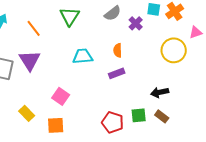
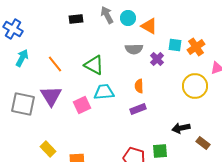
gray semicircle: (113, 13) -> (134, 49), turned 36
green triangle: (70, 16) -> (94, 65), moved, turned -35
pink square: (61, 96) -> (82, 105), moved, turned 30
brown rectangle: (162, 116) -> (203, 143), moved

